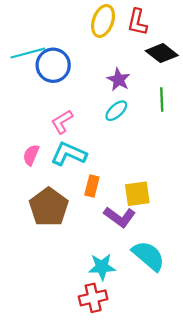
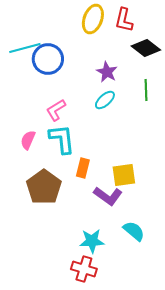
cyan L-shape: (69, 154) -> (62, 139), turned 60
cyan semicircle: (148, 256) -> (134, 231), size x0.7
red cross: (93, 298) -> (84, 269), turned 30

